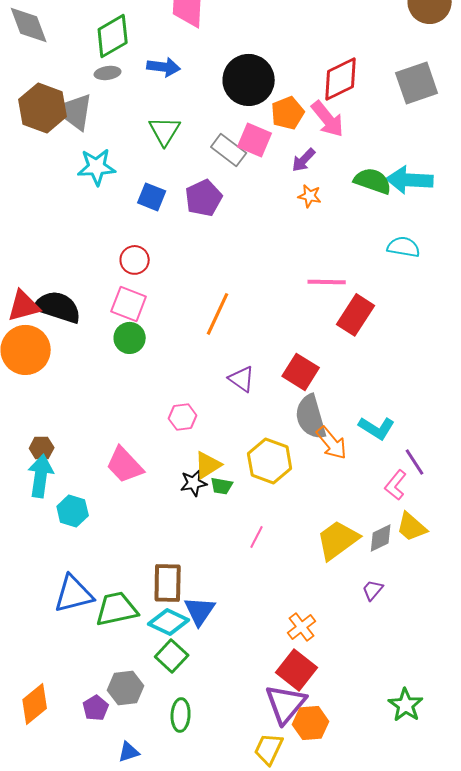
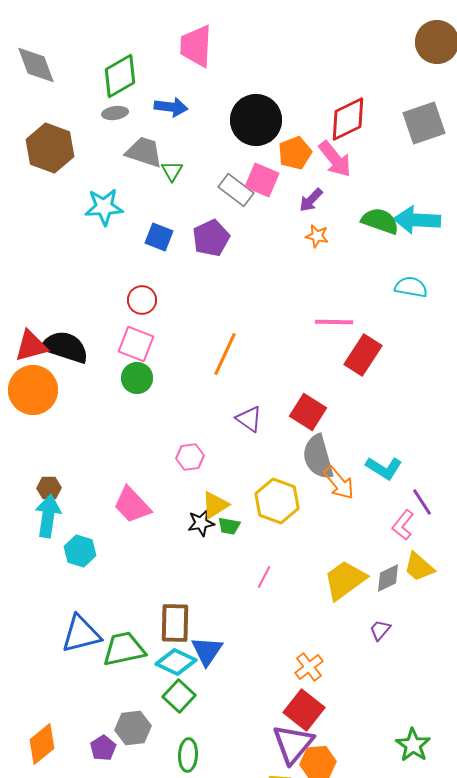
gray trapezoid: (77, 112) -> (144, 152), moved, turned 99
green triangle: (165, 131) -> (172, 171), size x0.7

